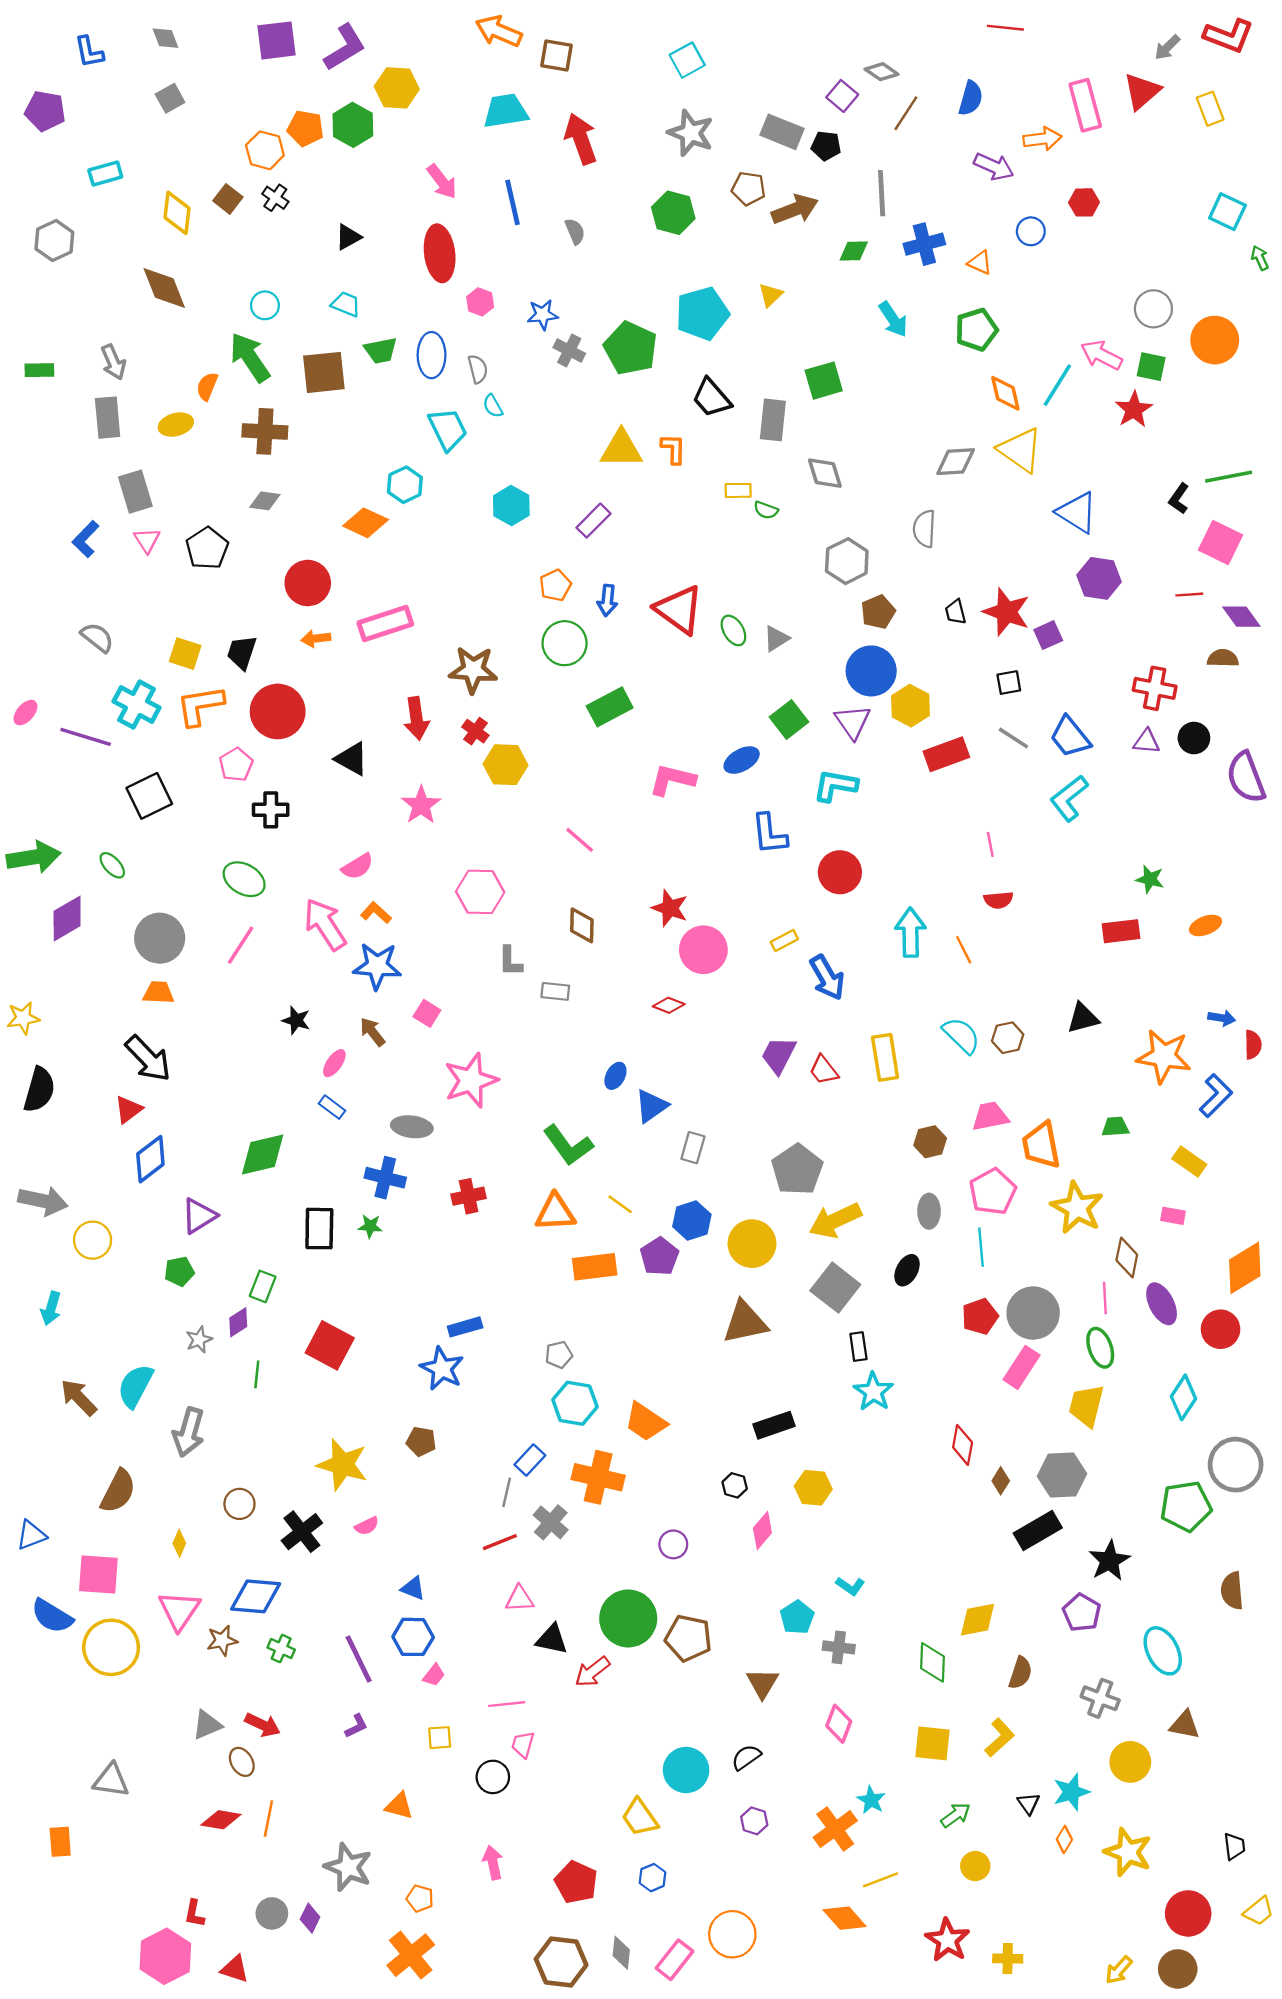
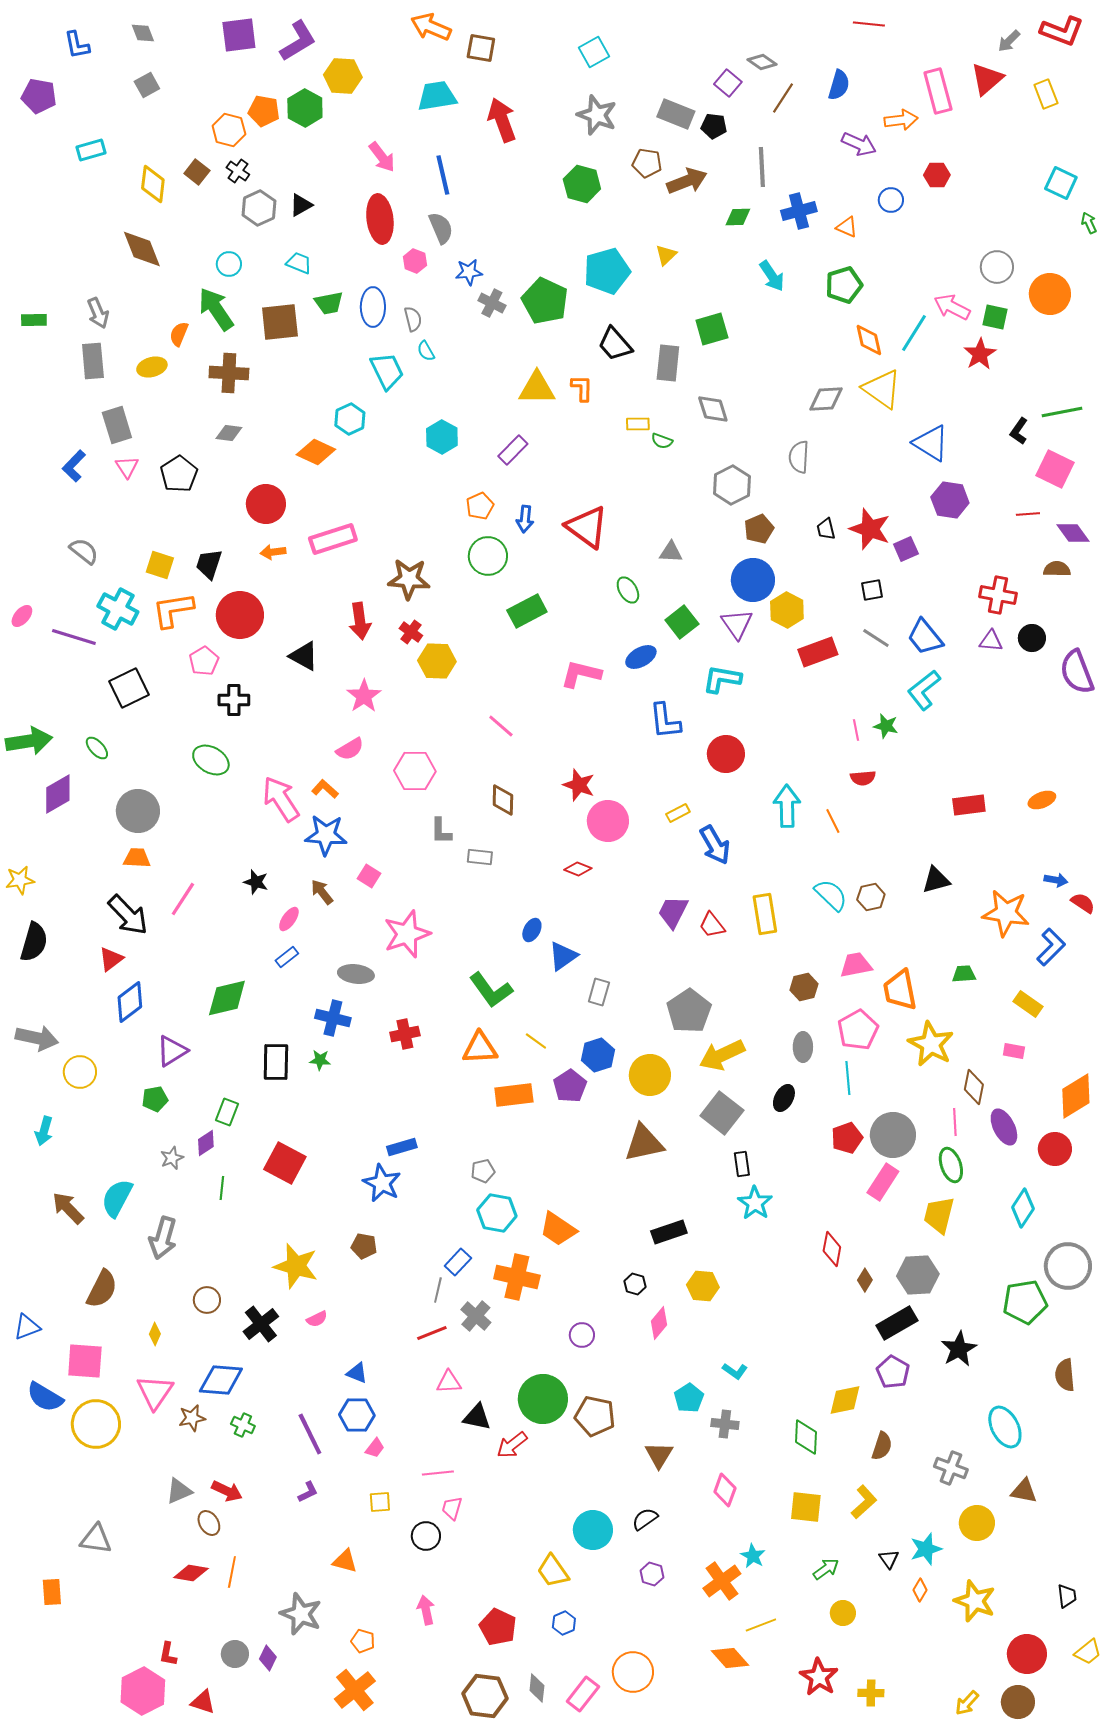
gray semicircle: (575, 231) -> (441, 228), moved, size x1.4
gray hexagon: (54, 241) -> (259, 208), moved
green ellipse: (733, 630) -> (628, 590), moved
gray triangle: (776, 639) -> (671, 552), turned 35
pink semicircle: (357, 866) -> (350, 749), moved
green star: (1150, 879) -> (886, 726), moved
pink line: (241, 945) -> (183, 899), moved
red semicircle: (1253, 1045) -> (1083, 903), turned -55
blue rectangle: (332, 1107) -> (287, 957), turned -75
purple pentagon: (1082, 1613) -> (893, 1372), moved

